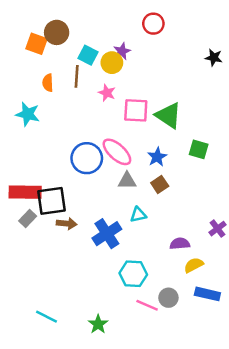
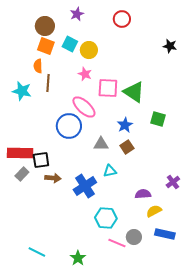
orange square: (36, 44) -> (46, 46), moved
purple star: (122, 51) -> (77, 14), moved
brown line: (77, 76) -> (48, 83), moved
pink ellipse: (117, 152) -> (84, 107), moved
black square: (52, 201) -> (41, 160), size x0.7

